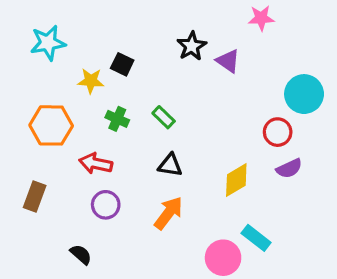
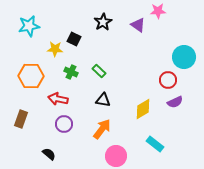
black star: (192, 46) -> (103, 22), moved
purple triangle: (228, 61) -> (138, 25), moved
pink circle: (223, 258) -> (116, 156), moved

